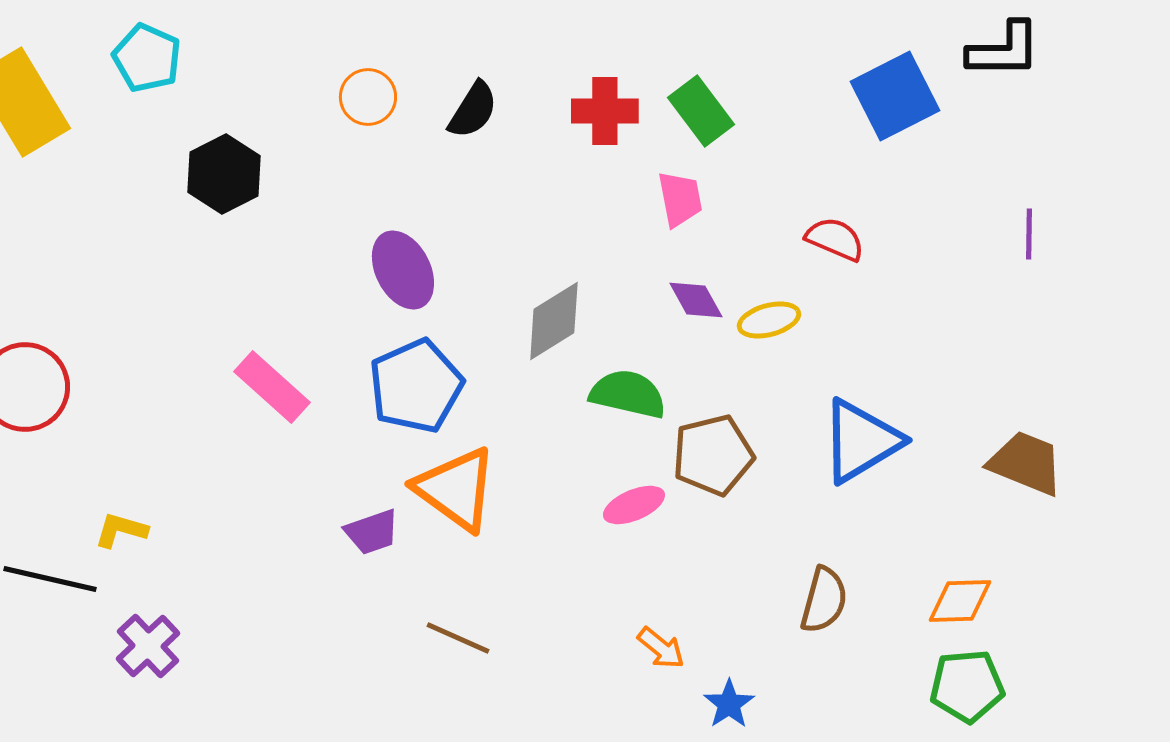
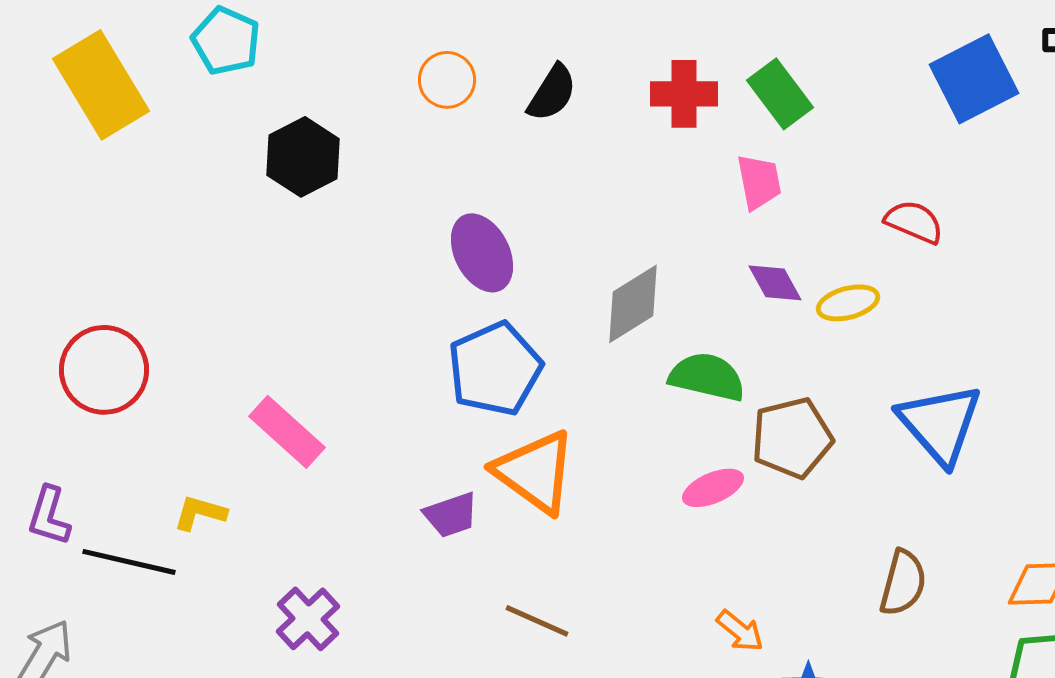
pink rectangle: (272, 387) -> (287, 432), moved
blue triangle: (861, 441) -> (940, 424), turned -40
purple cross: (148, 646) -> (308, 619), moved

